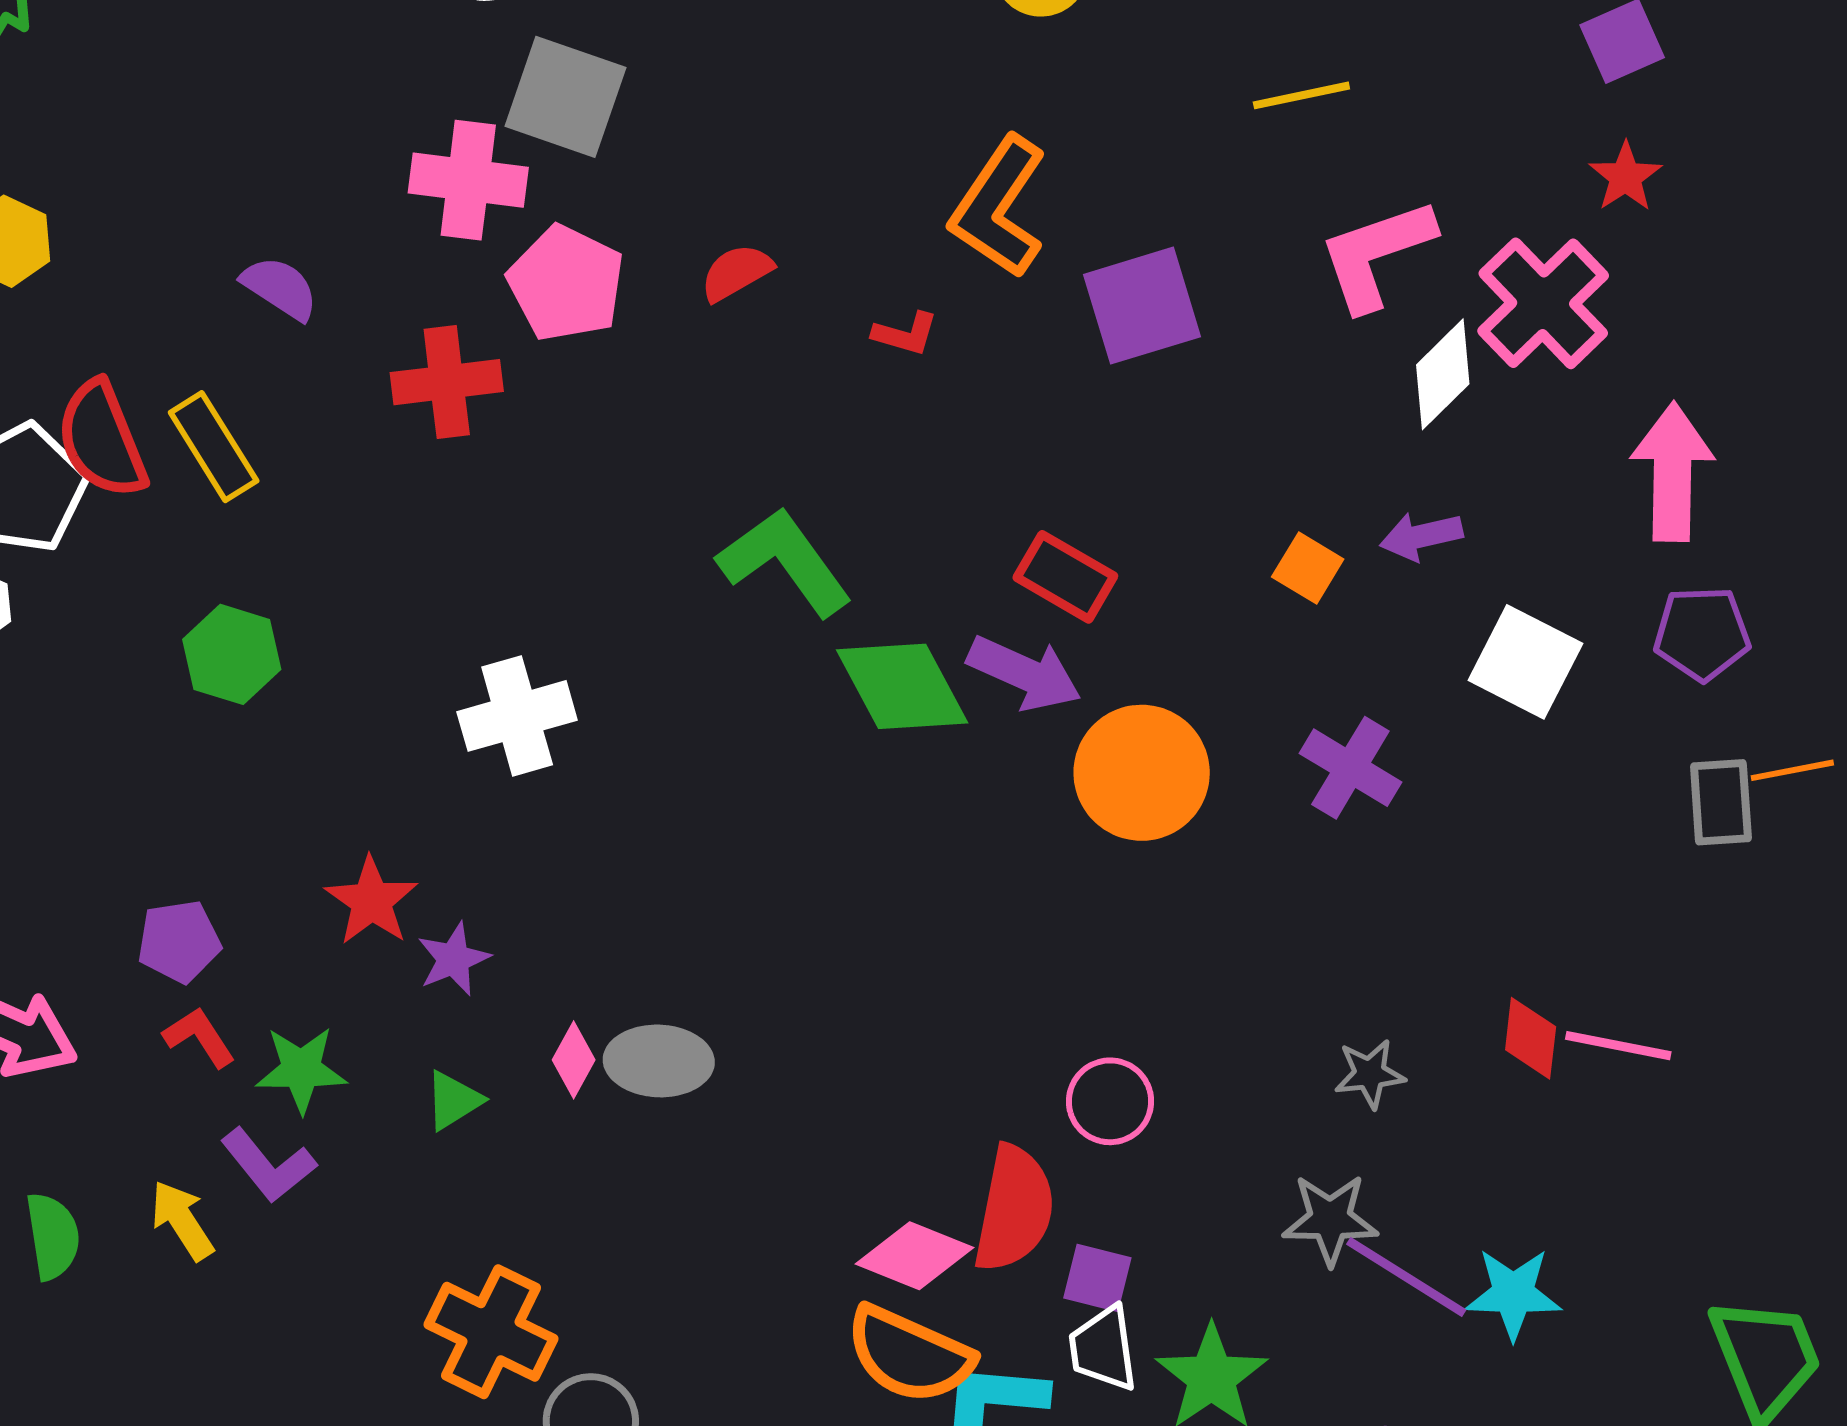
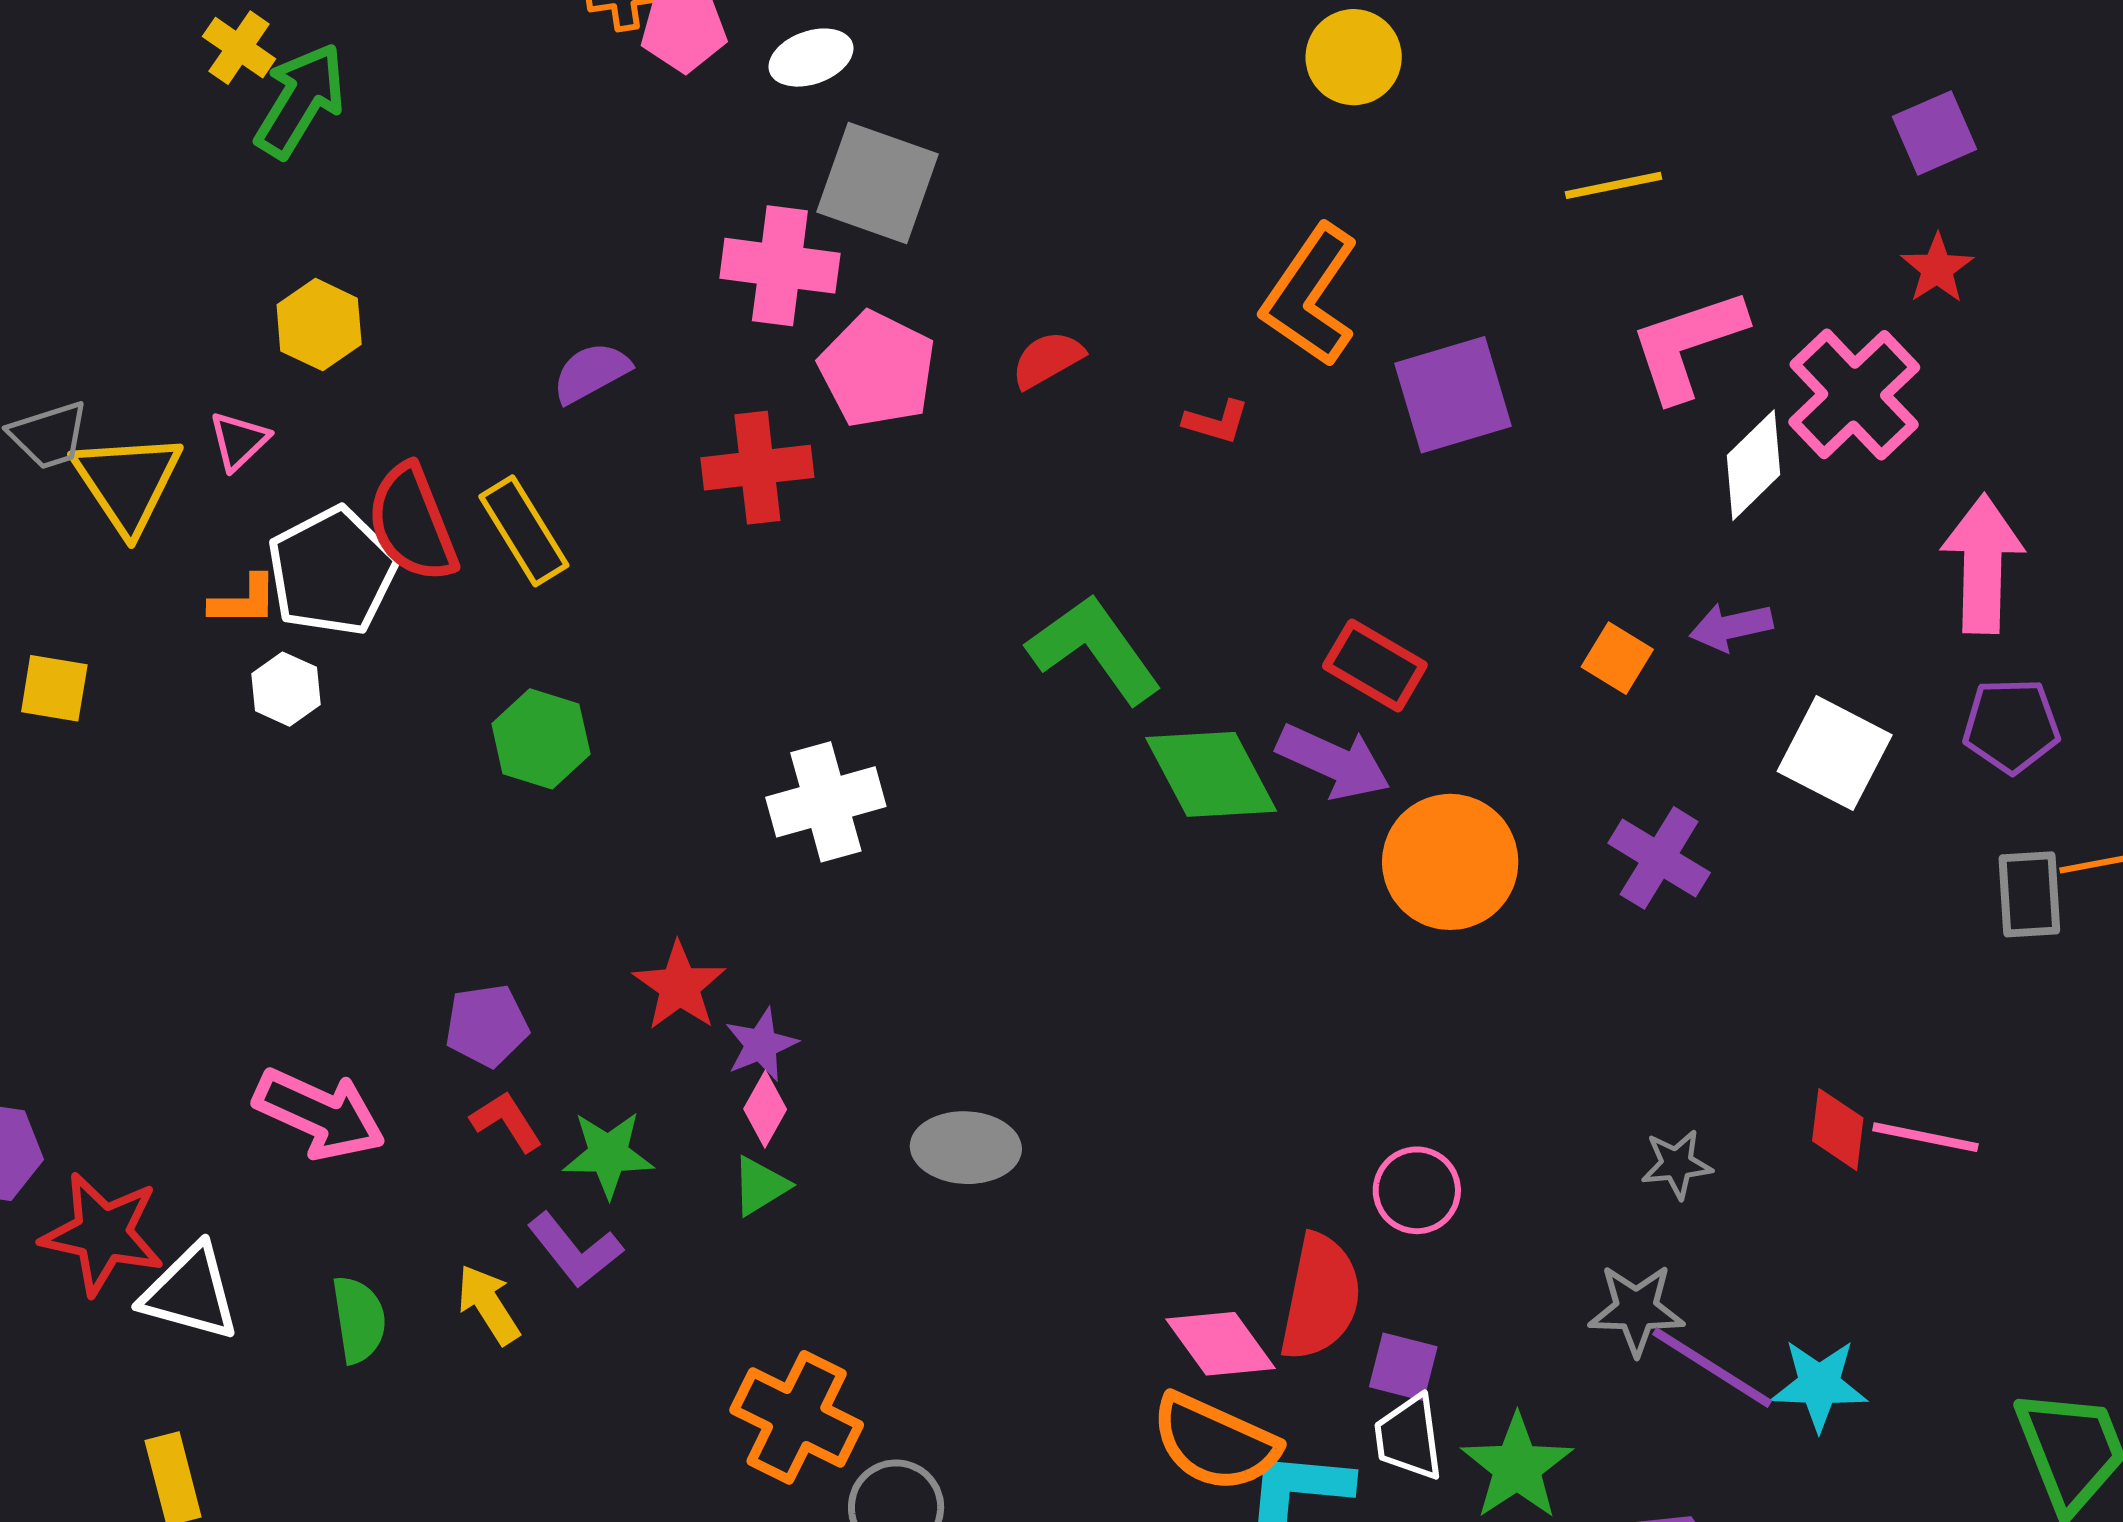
purple semicircle: (280, 288) -> (591, 373), turned -62
pink diamond: (574, 1060) -> (765, 1109), moved
pink diamond: (914, 1256) -> (1221, 1344), turned 32

